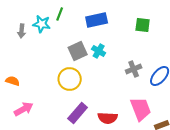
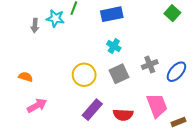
green square: (143, 25) -> (172, 13), moved, turned 35
gray square: (78, 51) -> (119, 74), moved

